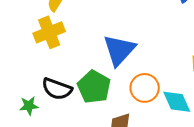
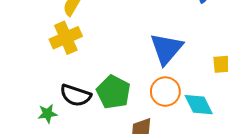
blue triangle: (119, 50) -> (166, 49), moved

